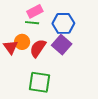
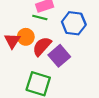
purple square: (62, 45) -> (59, 56), moved

